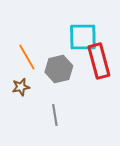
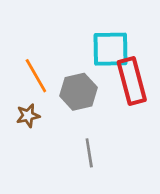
gray line: (55, 115) -> (89, 153), moved

